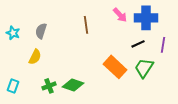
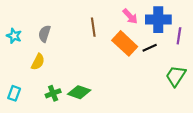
purple line: (163, 45) -> (179, 36), moved
orange rectangle: (115, 67) -> (125, 43), moved
green trapezoid: (144, 68) -> (176, 76), moved

